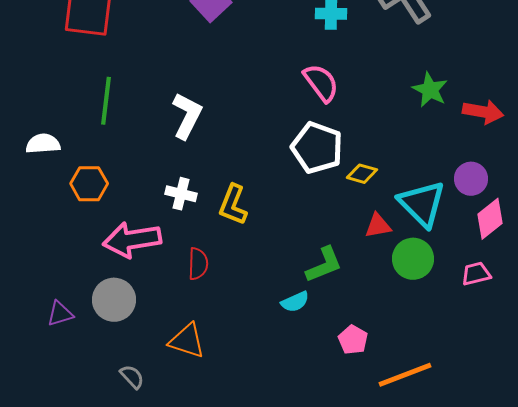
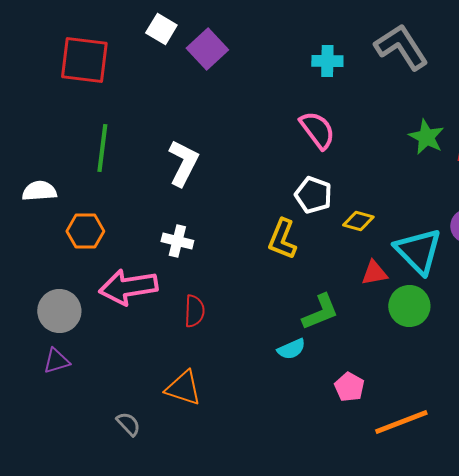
white pentagon: (317, 148) -> (313, 195), size x0.7
yellow L-shape: (233, 205) -> (282, 239), moved
gray circle: (114, 300) -> (59, 311), moved

